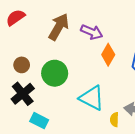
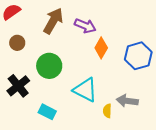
brown circle: (22, 65) -> (17, 43), moved
cyan rectangle: (39, 121) -> (47, 112), moved

